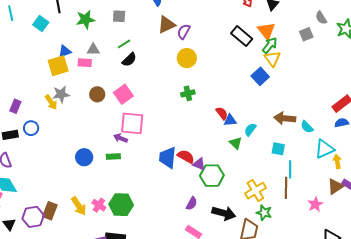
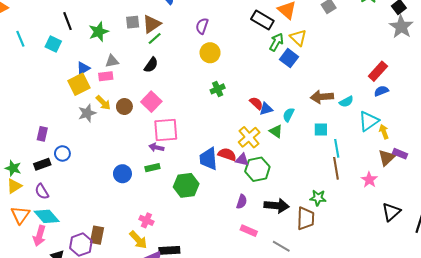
brown triangle: (166, 25) -> (152, 24), moved
green line: (124, 44) -> (155, 39), moved
green arrow: (270, 45) -> (276, 42), moved
yellow arrow: (51, 102) -> (103, 103), moved
cyan semicircle: (307, 127) -> (346, 102), turned -64
yellow cross: (255, 191) -> (249, 137), moved
green hexagon: (121, 205) -> (186, 185), moved
yellow arrow: (79, 206) -> (138, 240), moved

